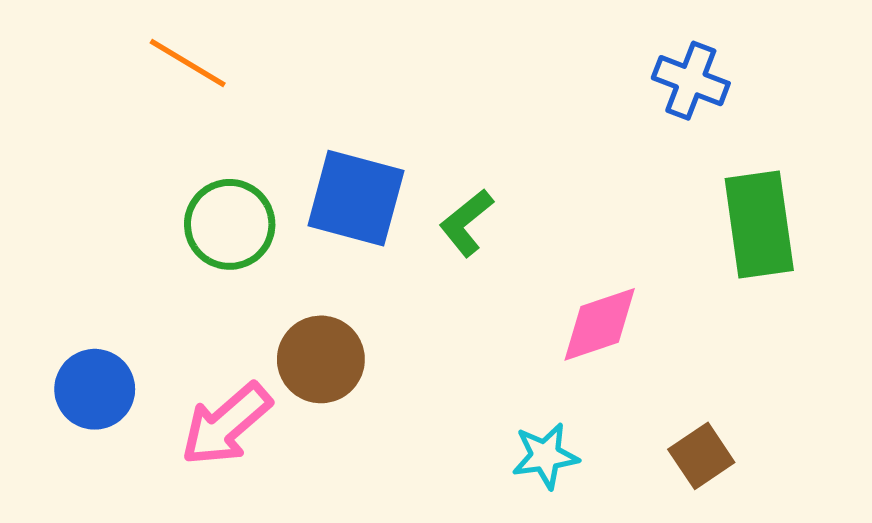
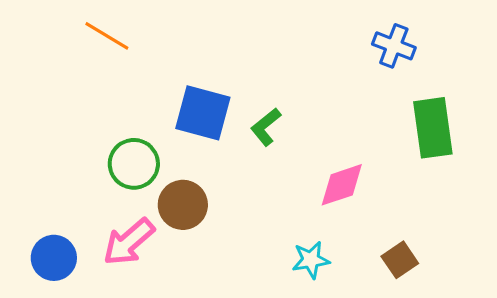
green circle: (230, 224) -> (134, 164), moved
blue circle: (95, 389) -> (54, 258), moved

